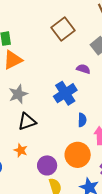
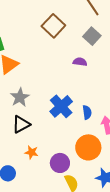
blue cross: (65, 93) -> (61, 106), moved
black triangle: (27, 122) -> (21, 124), moved

